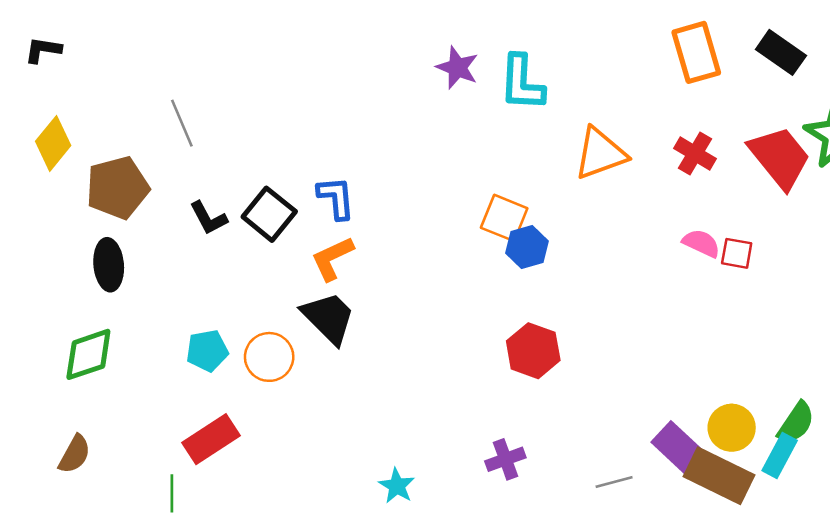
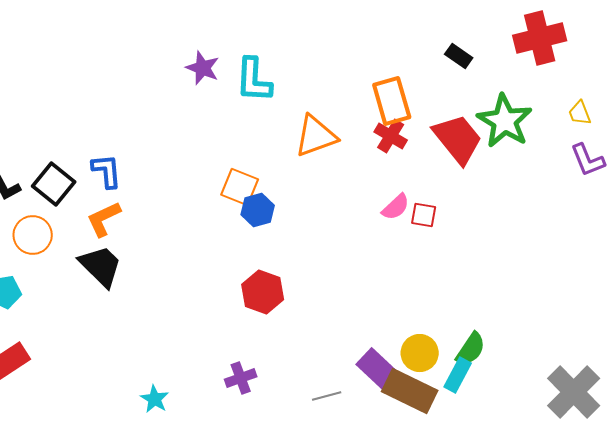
orange rectangle: (696, 52) -> (392, 101), moved
black rectangle: (781, 52) -> (459, 56), size x0.7
pink semicircle: (701, 243) -> (396, 207), turned 112
orange circle: (269, 357) -> (33, 235), moved

